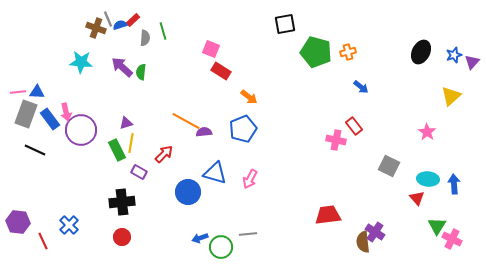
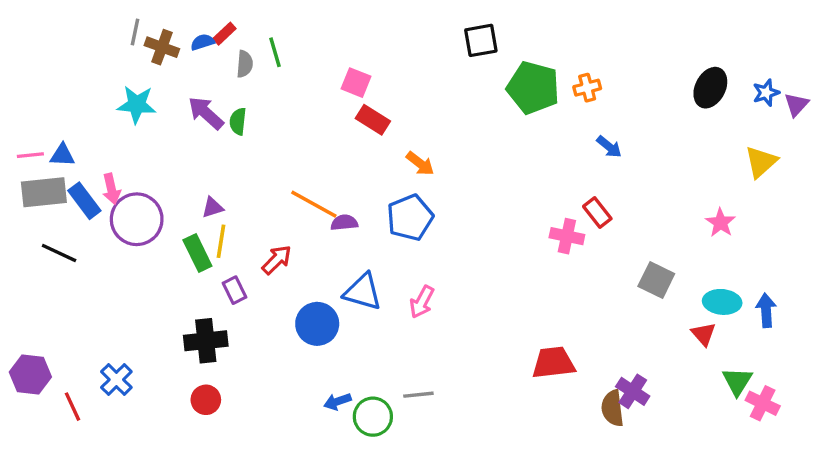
gray line: (108, 19) -> (135, 32), moved, turned 35
gray rectangle: (26, 114) -> (44, 192), turned 64
purple rectangle: (139, 172) -> (235, 290), turned 35

